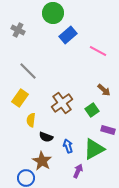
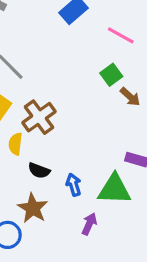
brown cross: (62, 103) -> (39, 117), moved
green square: (92, 110) -> (111, 75), moved
green triangle: (94, 149) -> (114, 189), turned 30

